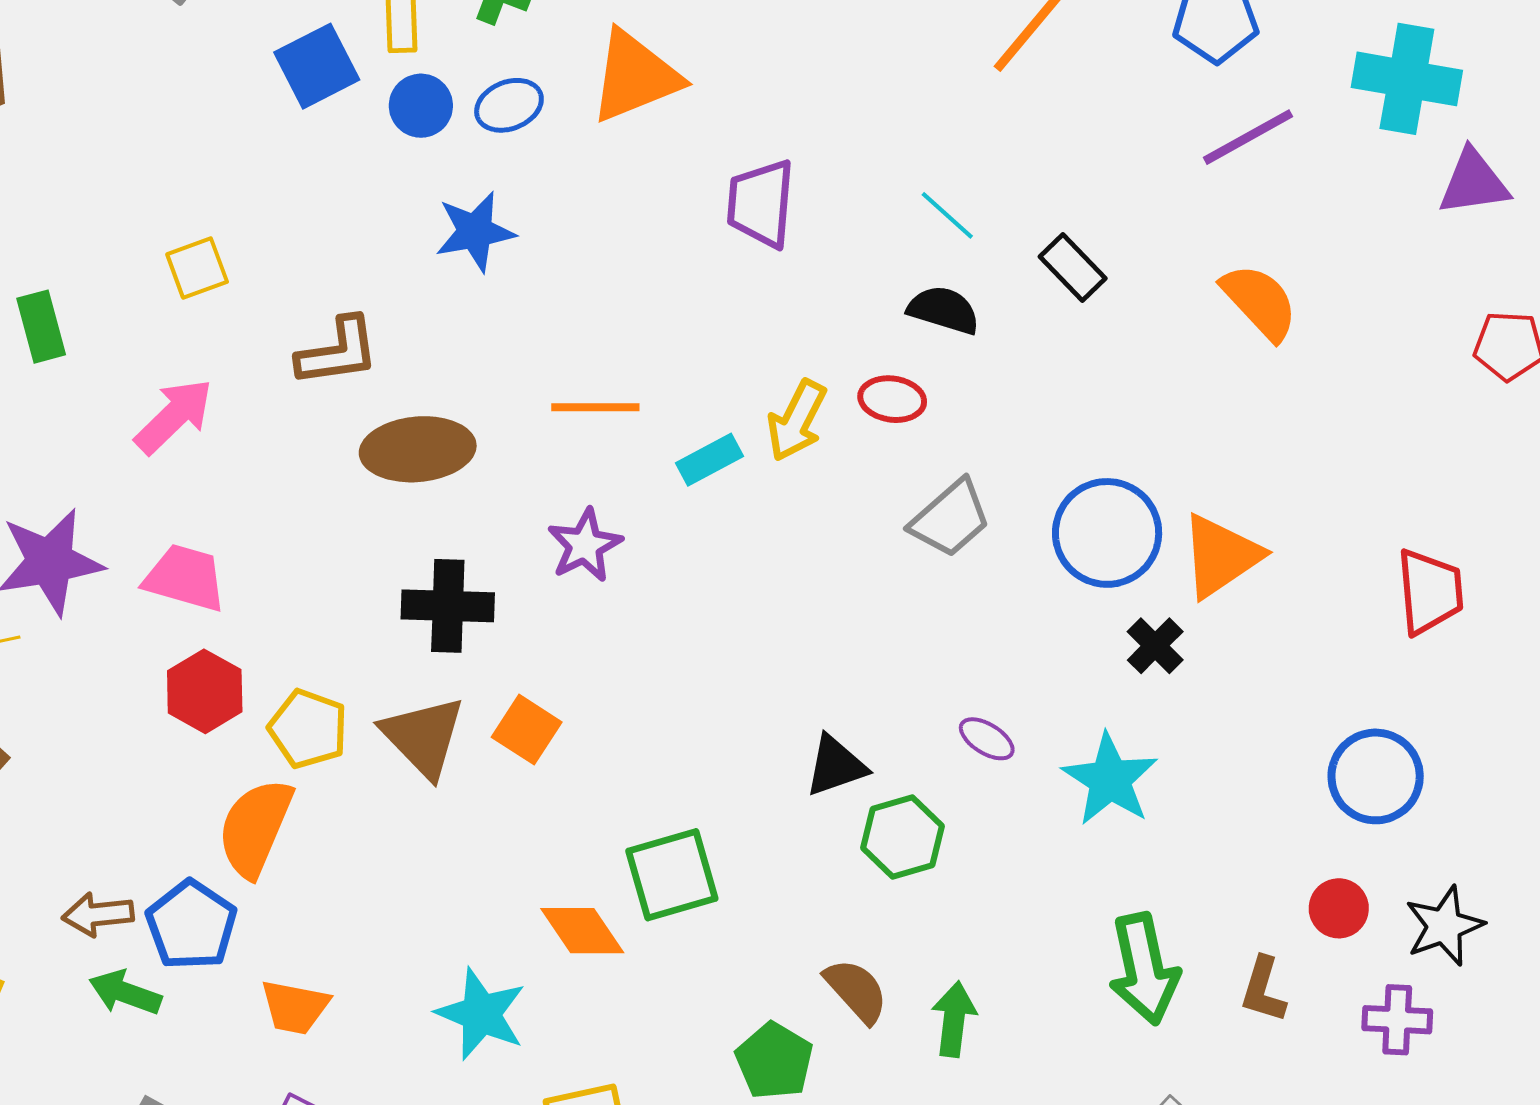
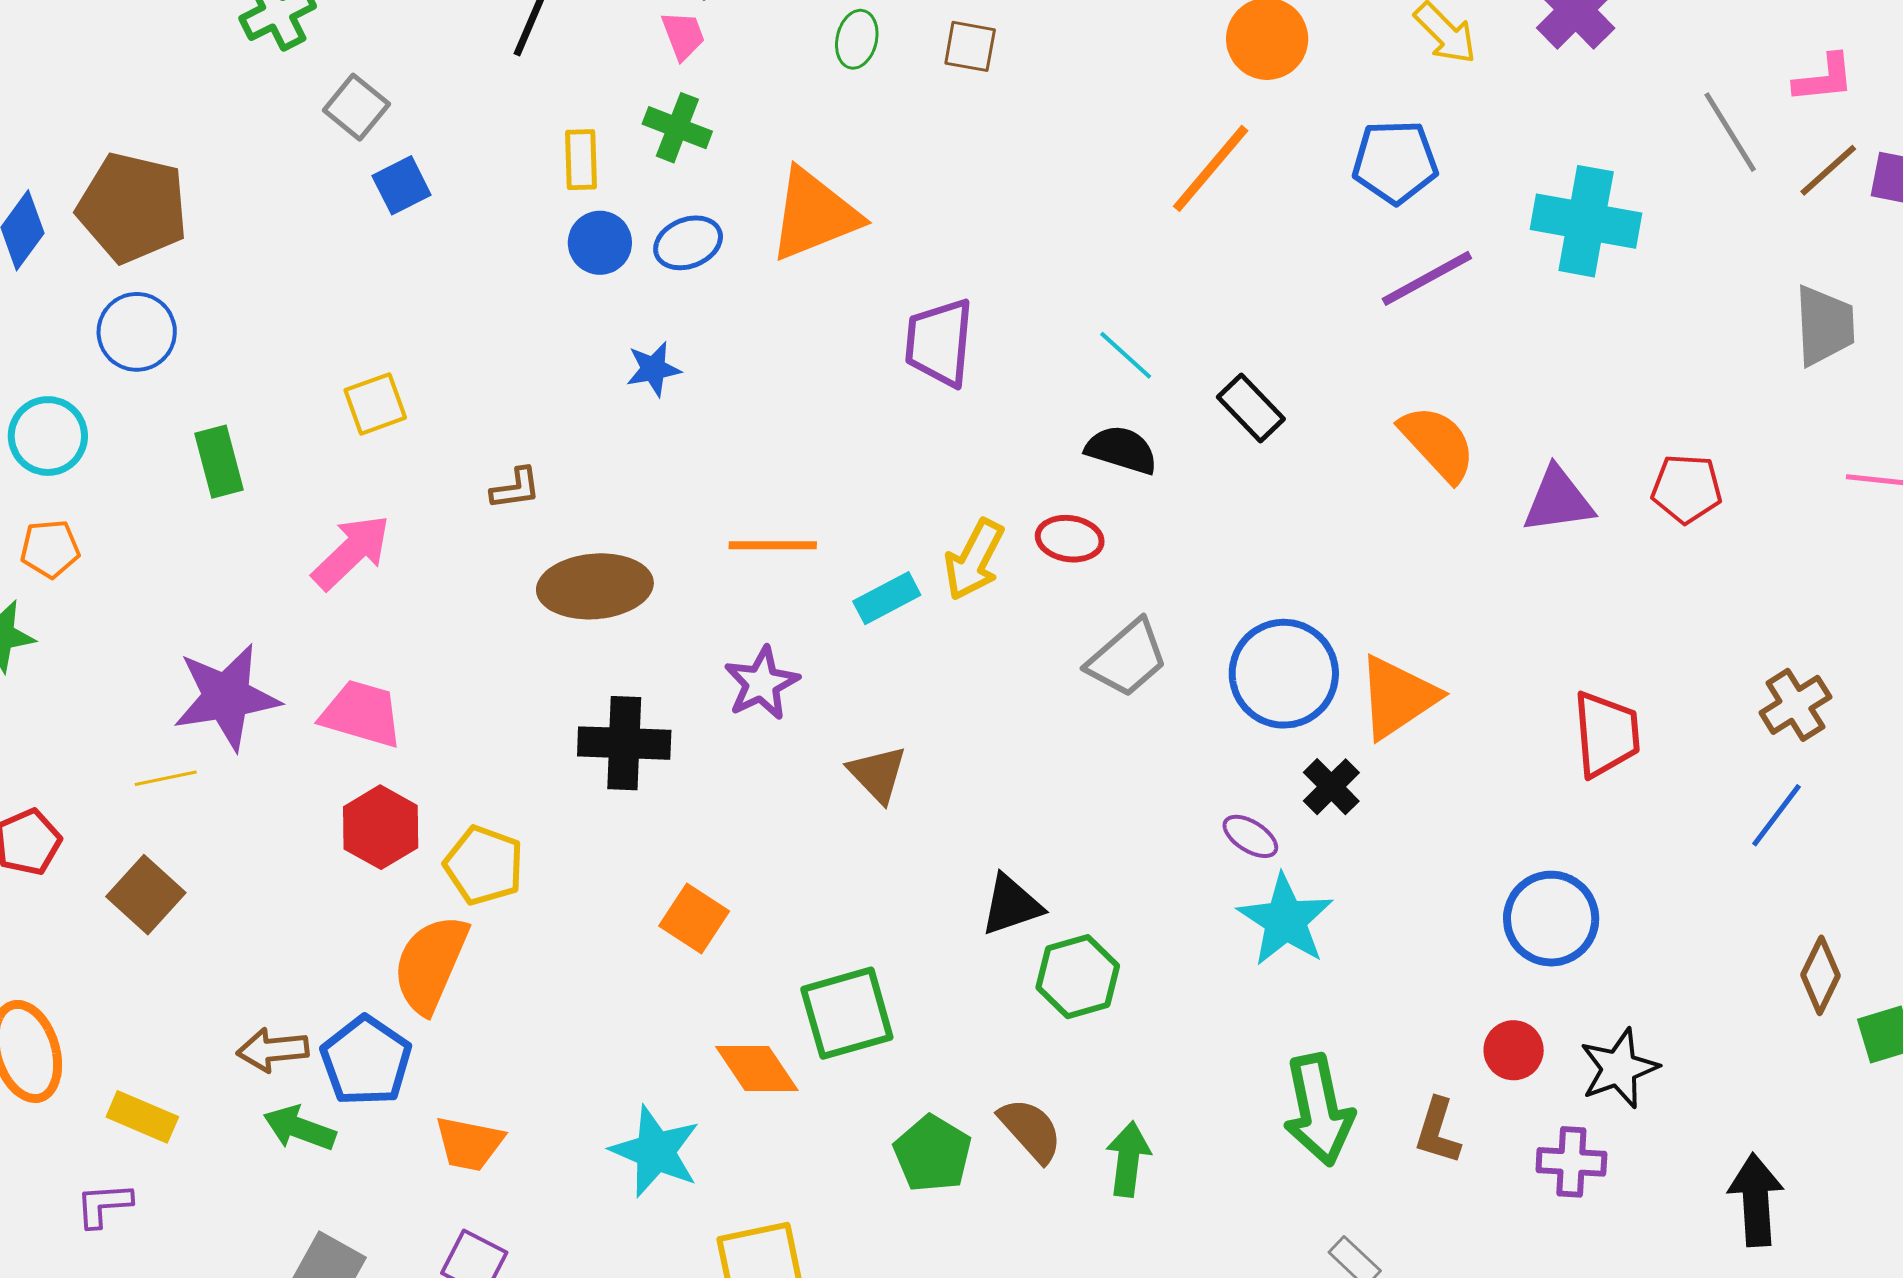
blue square: (317, 66) -> (402, 185), moved, size x0.7
purple triangle: (1474, 182) -> (1558, 500), moved
blue star: (475, 232) -> (653, 369), size x0.7
brown L-shape: (338, 352) -> (516, 488), size x0.6
orange square: (527, 730) -> (694, 919), moved
brown triangle: (423, 737) -> (878, 774), moved, size x0.7
purple ellipse: (987, 739) -> (1250, 836), moved
green pentagon: (774, 1061) -> (933, 1154), moved

